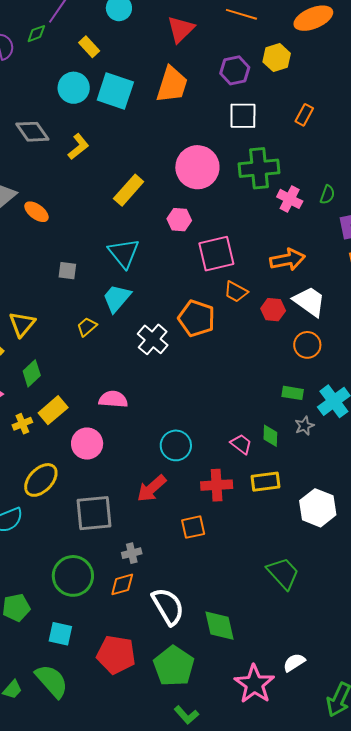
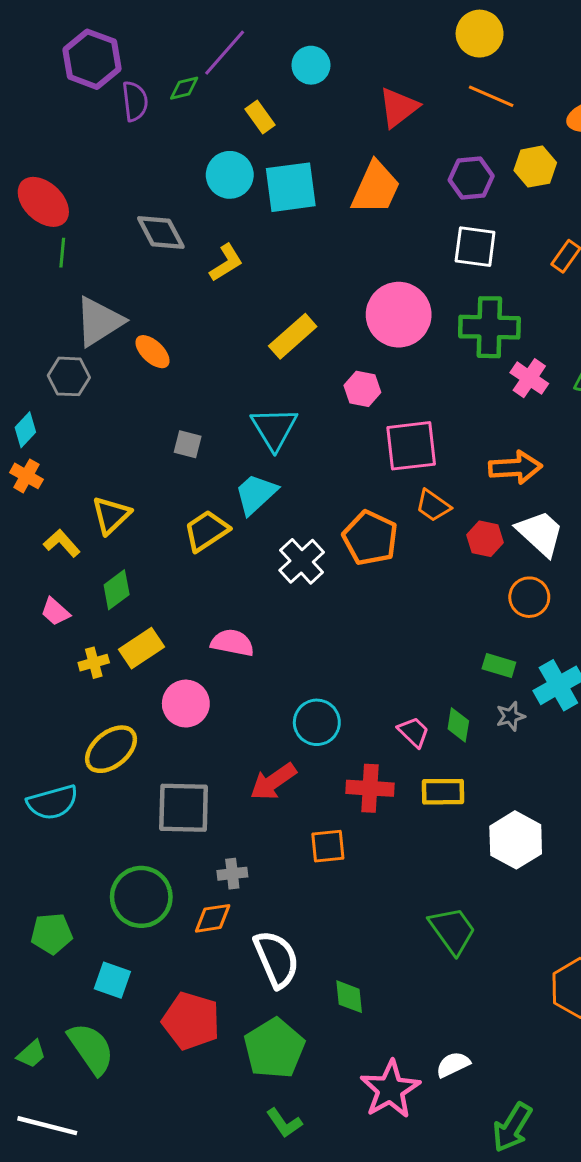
cyan square: (115, 91) -> (291, 187), turned -33
yellow trapezoid: (87, 327) -> (206, 531), size x1.5
green diamond: (220, 626) -> (349, 997), size x0.7

